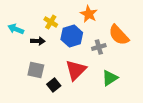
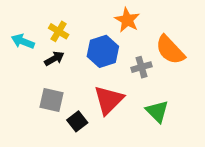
yellow cross: (51, 22) -> (59, 31), moved
black arrow: (38, 41) -> (54, 58), turned -32
green triangle: (110, 78) -> (157, 111), turned -42

